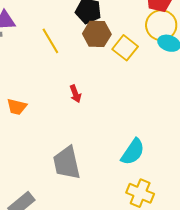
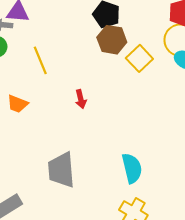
yellow line: (50, 41) -> (40, 60), moved
cyan semicircle: (133, 152) -> (132, 168), turned -56

